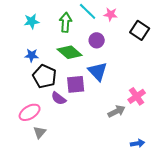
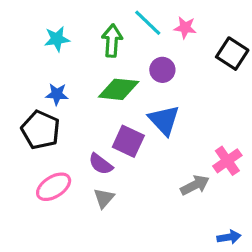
green diamond: (70, 52) -> (119, 89), turned -35
black pentagon: (45, 76) -> (41, 130), moved
purple square: (76, 84) -> (128, 141), turned 30
gray triangle: (40, 132) -> (104, 198), moved

